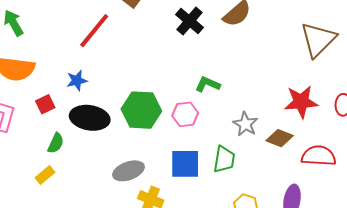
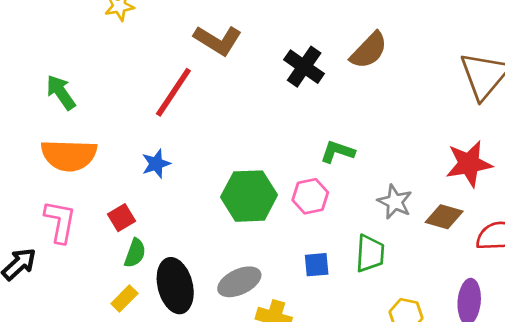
red square: (45, 104) -> (121, 218), moved
black ellipse: (90, 118) -> (175, 286), moved, turned 72
blue square: (185, 164) -> (317, 265), size x0.6

